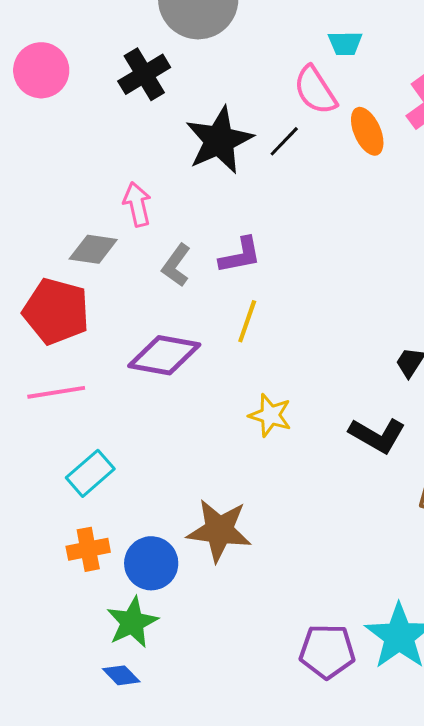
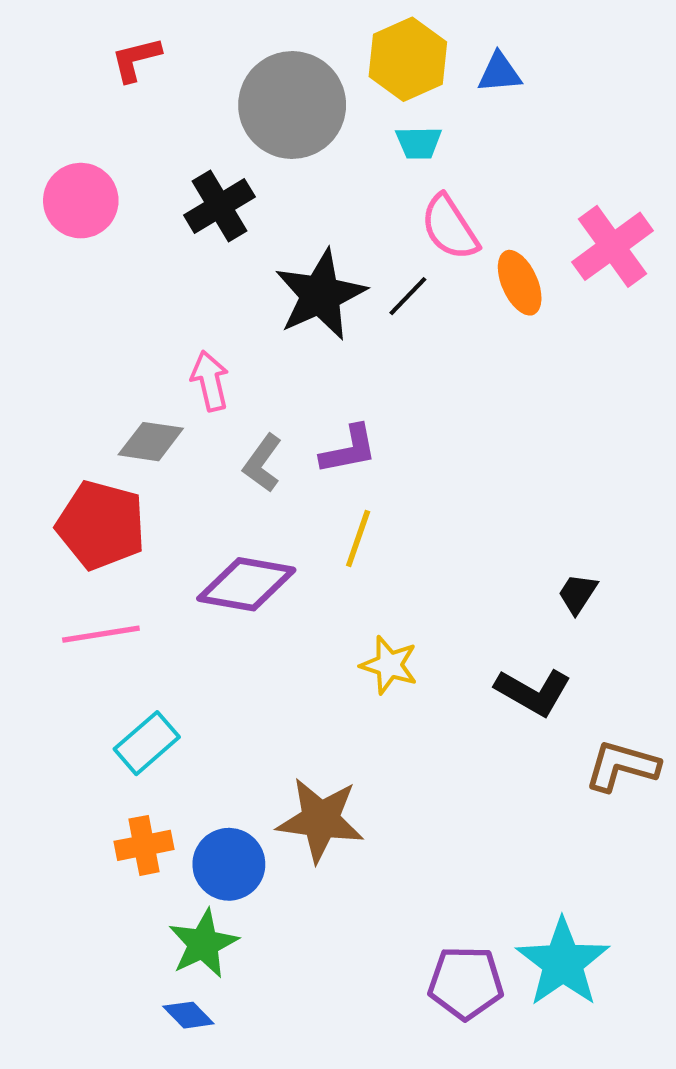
cyan trapezoid: (345, 43) -> (419, 143), moved

